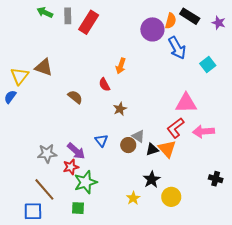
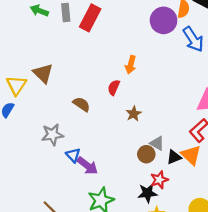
brown triangle: (44, 67) -> (43, 73), turned 30
red semicircle: (104, 85) -> (114, 87), turned 56
blue triangle: (101, 141) -> (73, 155), moved
gray star: (47, 153) -> (52, 135), moved
red star: (71, 167) -> (159, 180), moved
black star: (152, 179) -> (147, 193), moved, turned 30

